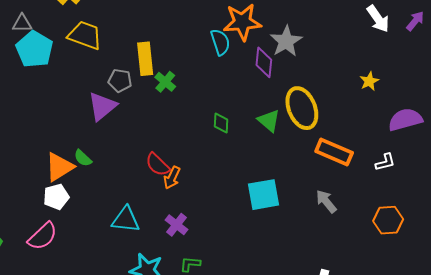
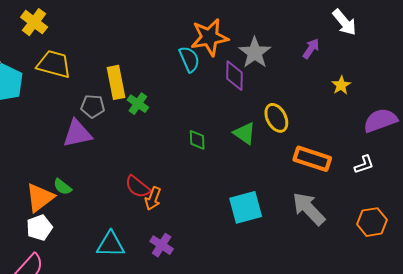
purple arrow: (415, 21) -> (311, 49), moved
purple triangle: (102, 106) -> (77, 133), turned 32
yellow ellipse: (302, 108) -> (276, 118), size x0.7
gray arrow: (326, 201) -> (309, 209), size x1.5

